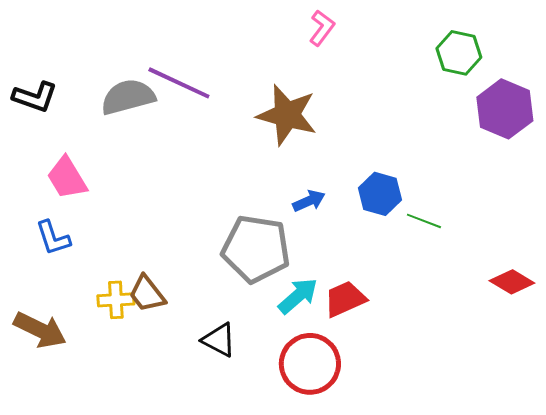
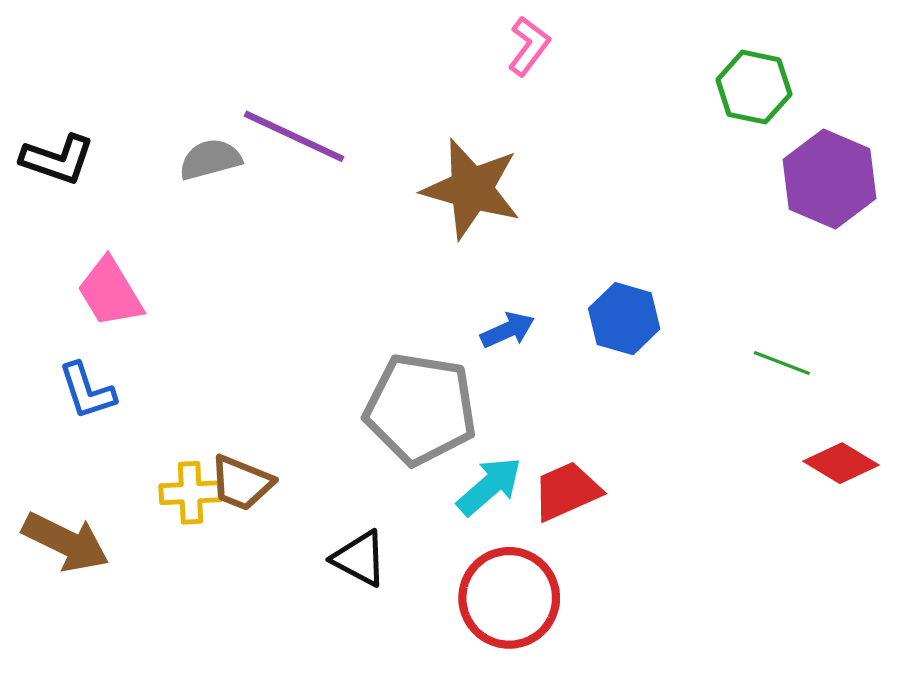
gray semicircle: (128, 97) -> (210, 159), size x0.7
green line: (424, 221) -> (782, 363), moved
brown trapezoid: (147, 294) -> (241, 483), turned -30

